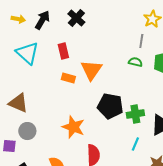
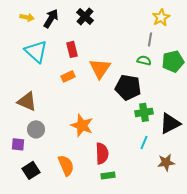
orange rectangle: (68, 78) -> (68, 76), moved, turned -40
black pentagon: (110, 106) -> (128, 87), moved

